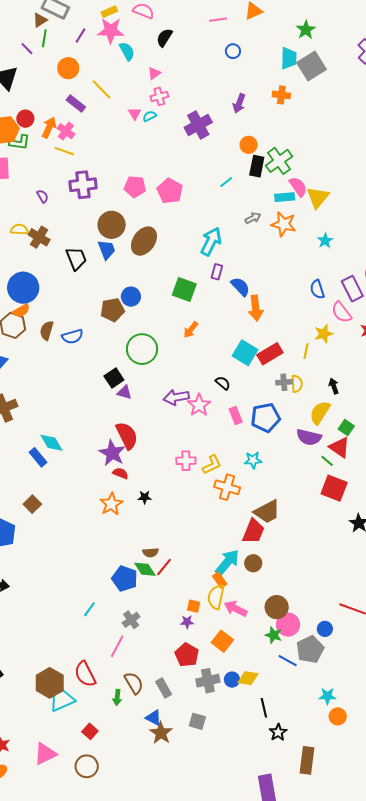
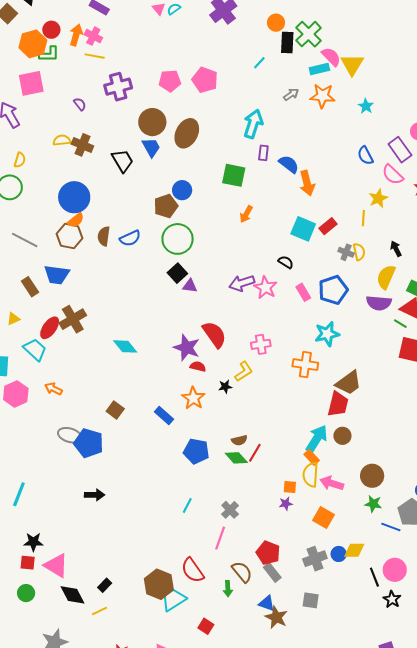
green circle: (142, 349) -> (178, 239), moved
red rectangle: (270, 354) -> (328, 226), size x0.7
gray cross: (284, 382) -> (346, 252), turned 35
red semicircle: (127, 436) -> (214, 334), moved
blue rectangle: (38, 457) -> (164, 416), moved
cyan star: (253, 460) -> (327, 334), size x1.4
yellow L-shape: (212, 465) -> (244, 371), moved
blue pentagon: (125, 579) -> (196, 451), moved
pink circle: (288, 625) -> (395, 570), moved
red pentagon: (187, 655) -> (268, 553), moved

